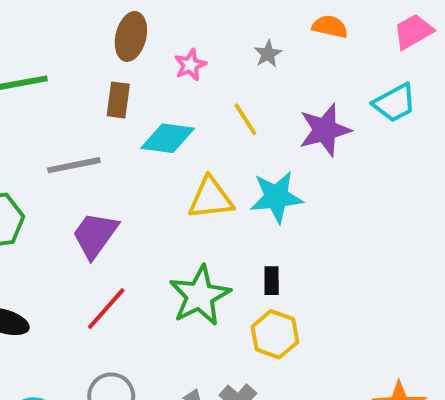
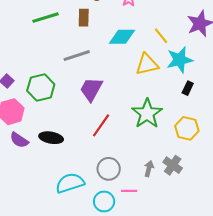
brown rectangle: (118, 100) -> (84, 18), moved
yellow line: (245, 119) -> (161, 36), moved
black rectangle: (272, 281) -> (188, 88), moved, turned 32

